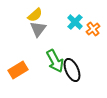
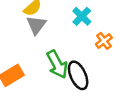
orange cross: (93, 29) -> (104, 41), moved

